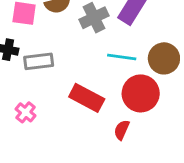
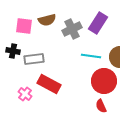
red rectangle: (87, 98) -> (49, 84), moved
red semicircle: (122, 130) -> (101, 106), moved, turned -48

